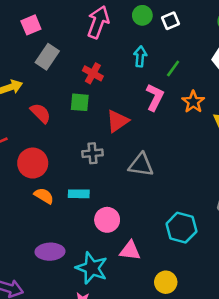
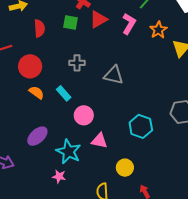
red semicircle: (40, 113) -> (39, 28), turned 36
red triangle: (117, 121) -> (98, 19), moved
cyan rectangle: (79, 194) -> (64, 93), turned 42
purple ellipse: (50, 252) -> (37, 136), turned -45

